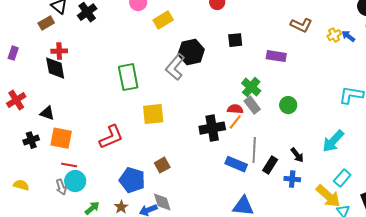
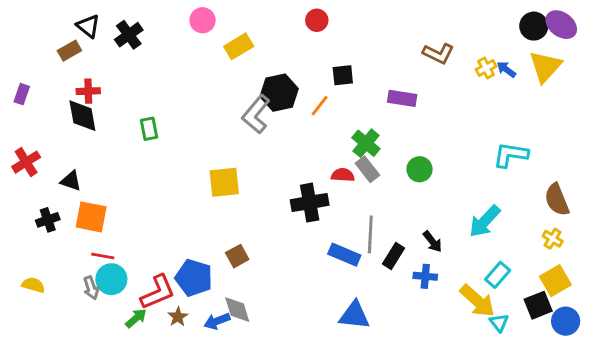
green rectangle: (128, 77) -> (149, 129), moved, size x0.6
orange line: (235, 122) -> (320, 106), moved
red L-shape: (111, 137) -> (158, 292), moved

